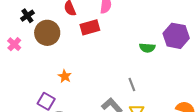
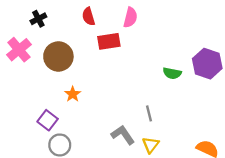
brown circle: (47, 33) -> (58, 56), moved
pink cross: (14, 44) -> (19, 50), size x1.5

